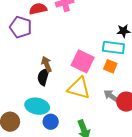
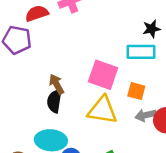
orange square: (110, 66) -> (136, 91), moved
gray arrow: (111, 96) -> (146, 115), turned -42

